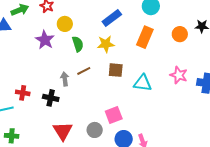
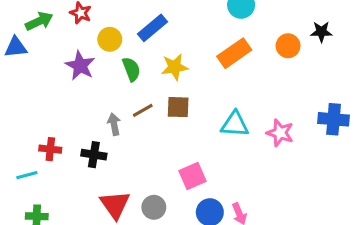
blue rectangle: (112, 18) -> (153, 28), moved
orange rectangle: (145, 37) -> (234, 53), turned 35
brown square: (116, 70) -> (178, 107), moved
pink star: (179, 75) -> (280, 133), moved
gray circle: (95, 130) -> (154, 207), moved

